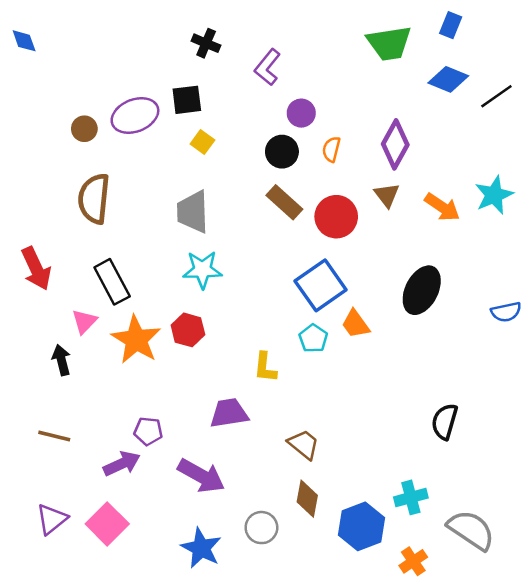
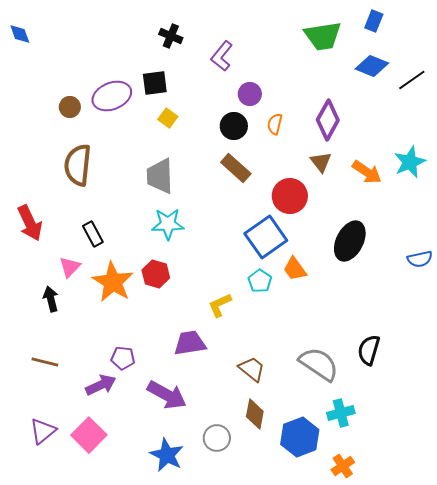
red circle: (336, 217) -> (290, 196), moved
black rectangle: (112, 282) -> (93, 234), size x0.7
yellow L-shape: (265, 367) -> (220, 305), turned 60
gray semicircle: (471, 530) -> (319, 364), moved

